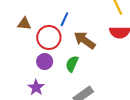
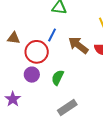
brown arrow: (85, 40) -> (78, 45), moved
purple star: (36, 87) -> (13, 99), moved

